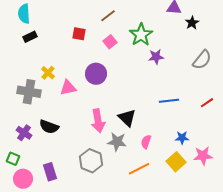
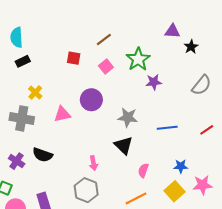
yellow cross: (48, 73) -> (35, 92), moved
pink arrow: (98, 121) -> (93, 163), moved, size x0.6
gray star: (117, 142) -> (128, 117), moved

